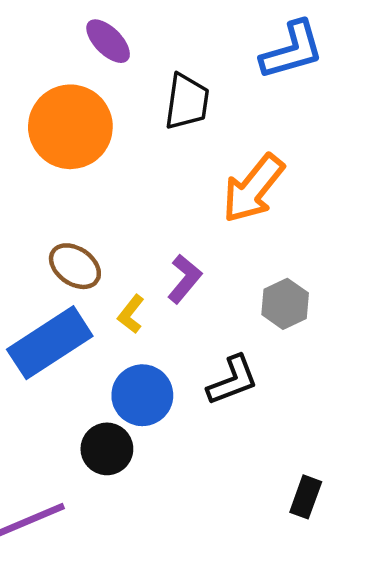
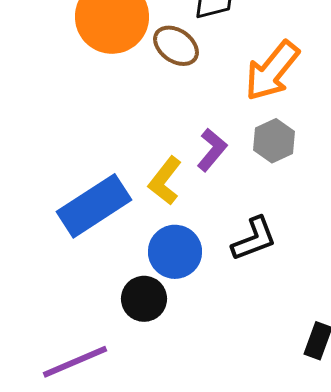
brown ellipse: (75, 266) -> (176, 46), moved
gray hexagon: (285, 304) -> (274, 141), moved
yellow L-shape: (131, 314) -> (165, 181), size x1.4

